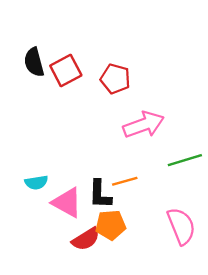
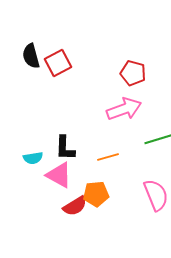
red pentagon: (115, 79) -> (133, 73), moved
black L-shape: (100, 194) -> (65, 148), moved

